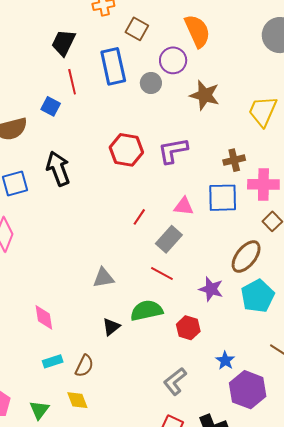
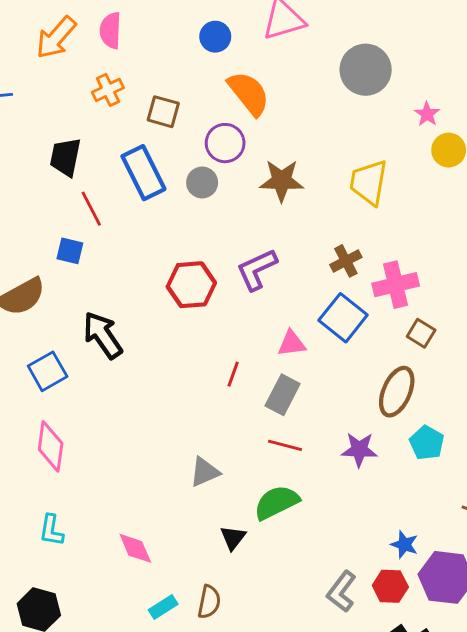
blue square: (223, 198) -> (343, 318), turned -36
cyan pentagon: (258, 296) -> (427, 443), size x0.7
red hexagon: (188, 328) -> (390, 586), moved

